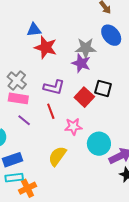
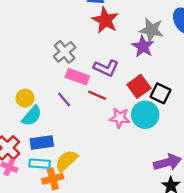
black square: (103, 88) -> (161, 93), moved
pink rectangle: (18, 98) -> (77, 77), moved
red line: (51, 111) -> (97, 95), turned -56
cyan circle: (99, 144) -> (145, 115), moved
yellow semicircle: (57, 156) -> (66, 161), moved

